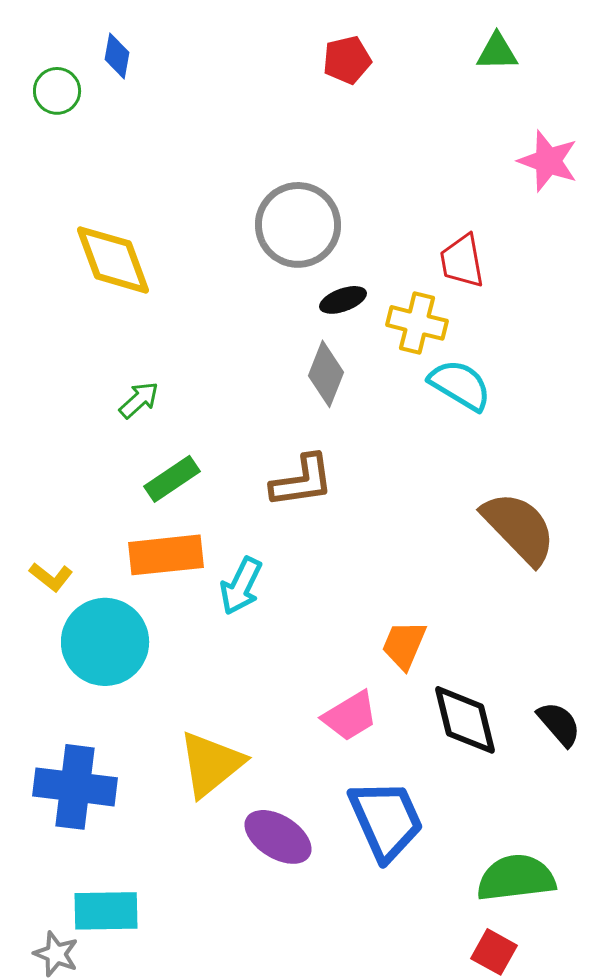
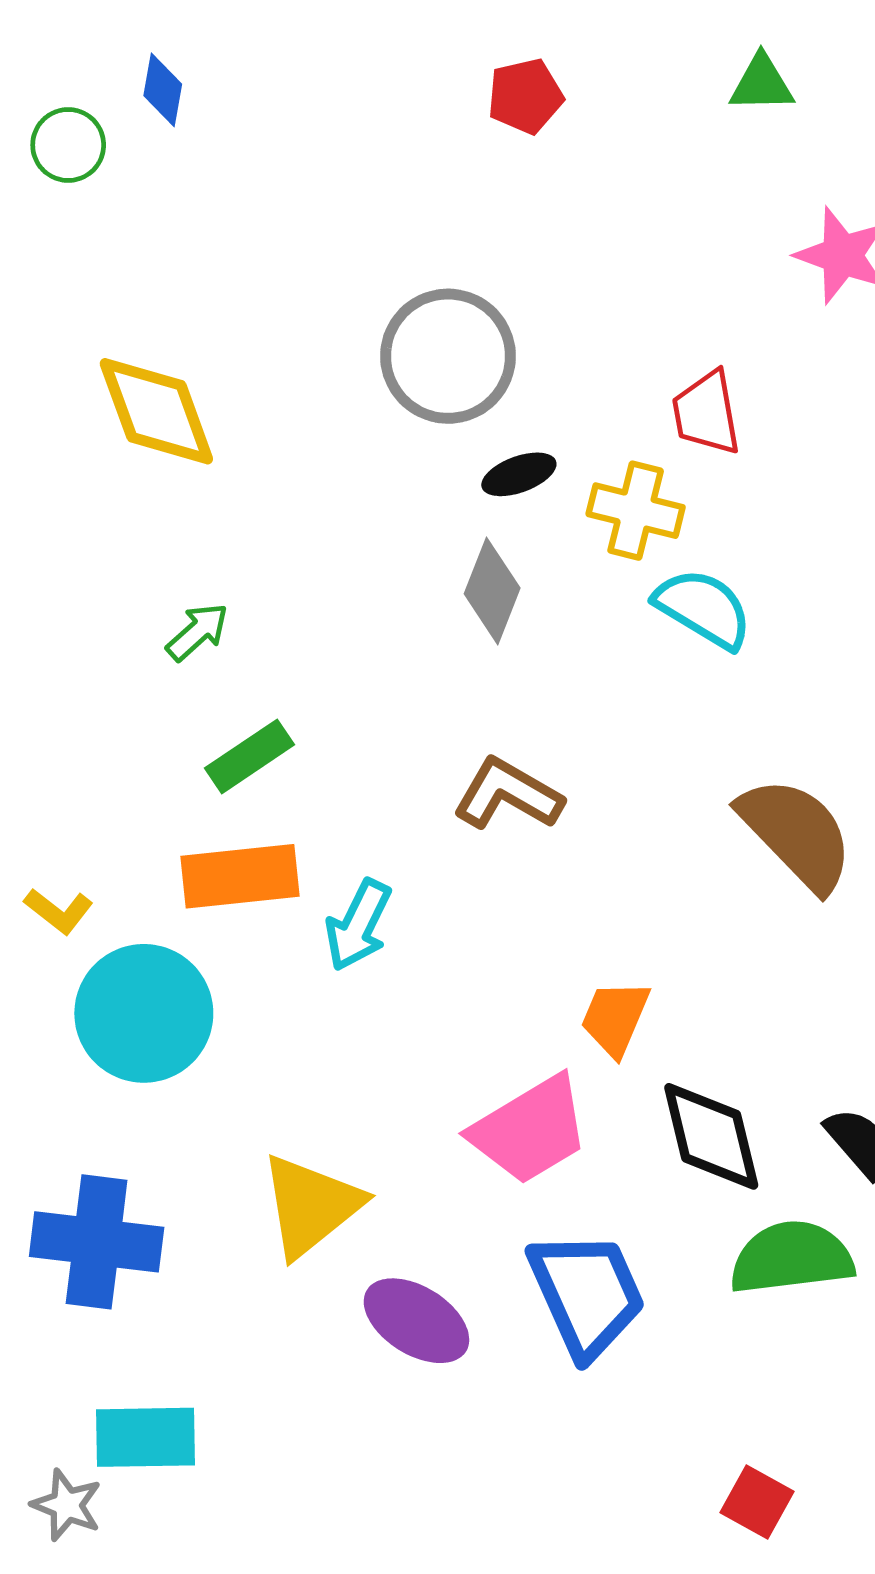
brown L-shape: (302, 481) -> (508, 794), moved, turned -142
pink trapezoid: (350, 716) -> (530, 1130), size x1.4
green semicircle: (516, 878) -> (792, 1258), moved

